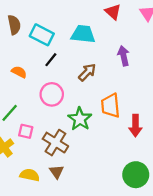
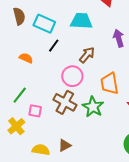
pink circle: (52, 94) -> (72, 76), moved
green star: (80, 119) -> (93, 107), moved
brown cross: (55, 143) -> (65, 102), moved
brown triangle: (57, 172) -> (65, 145), turned 40

